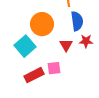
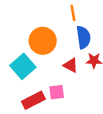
red triangle: (66, 45) -> (71, 65), turned -32

